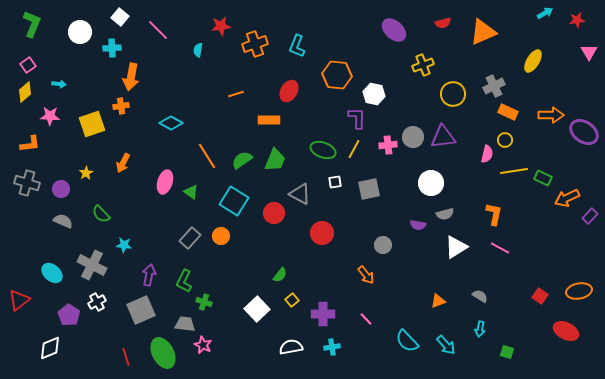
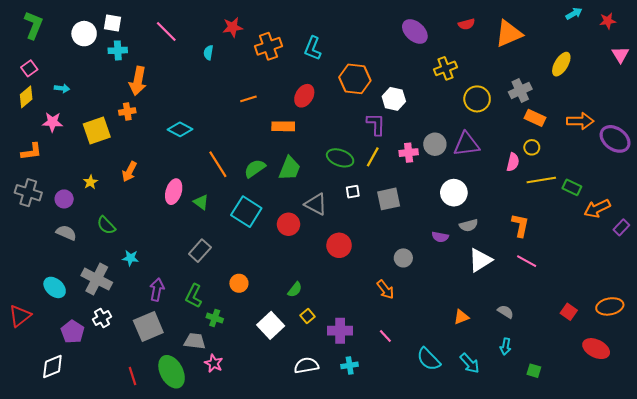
white square: (120, 17) -> (113, 23), moved, turned -30
orange circle: (221, 236) -> (239, 283), moved

